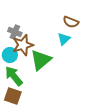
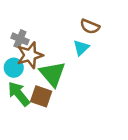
green triangle: (41, 60) -> (52, 74), turned -30
brown square: (13, 96) -> (41, 96), moved

